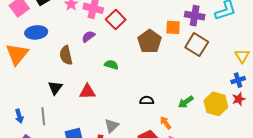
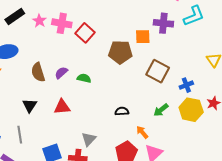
purple semicircle: (88, 37) -> (61, 73), moved
brown pentagon: (150, 41) -> (120, 52), turned -30
brown square: (197, 45) -> (158, 71), moved
blue cross: (238, 80) -> (186, 85), moved

